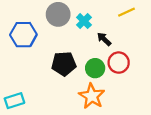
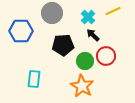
cyan cross: (84, 21) -> (88, 17), moved
black pentagon: (64, 64) -> (63, 45), moved
cyan rectangle: (14, 101) -> (34, 79), moved, turned -66

